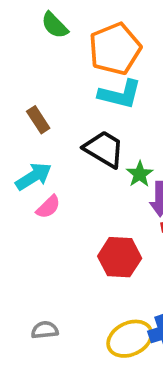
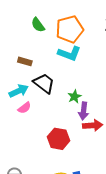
green semicircle: (55, 25) -> (38, 25), moved
brown rectangle: (38, 120) -> (25, 61), turned -48
black trapezoid: (104, 149) -> (44, 83), moved

